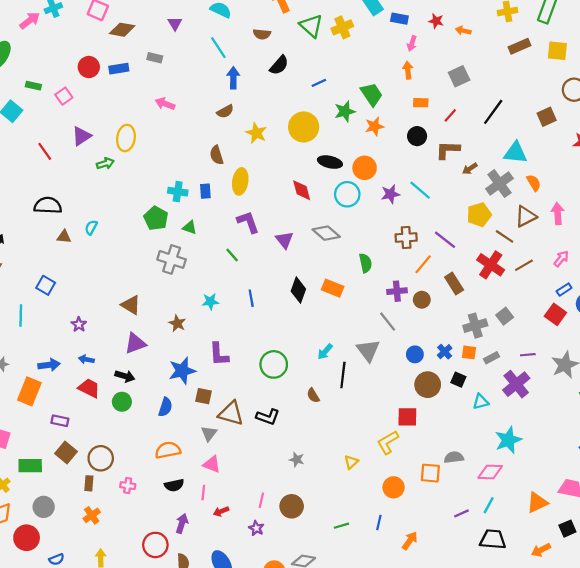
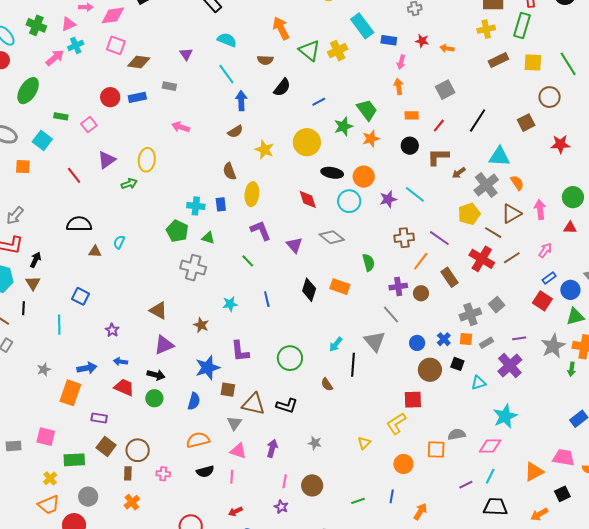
red arrow: (221, 511) -> (235, 512), moved
purple arrow: (182, 524) -> (272, 448), moved

